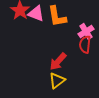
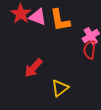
red arrow: (58, 61) -> (33, 68), moved

